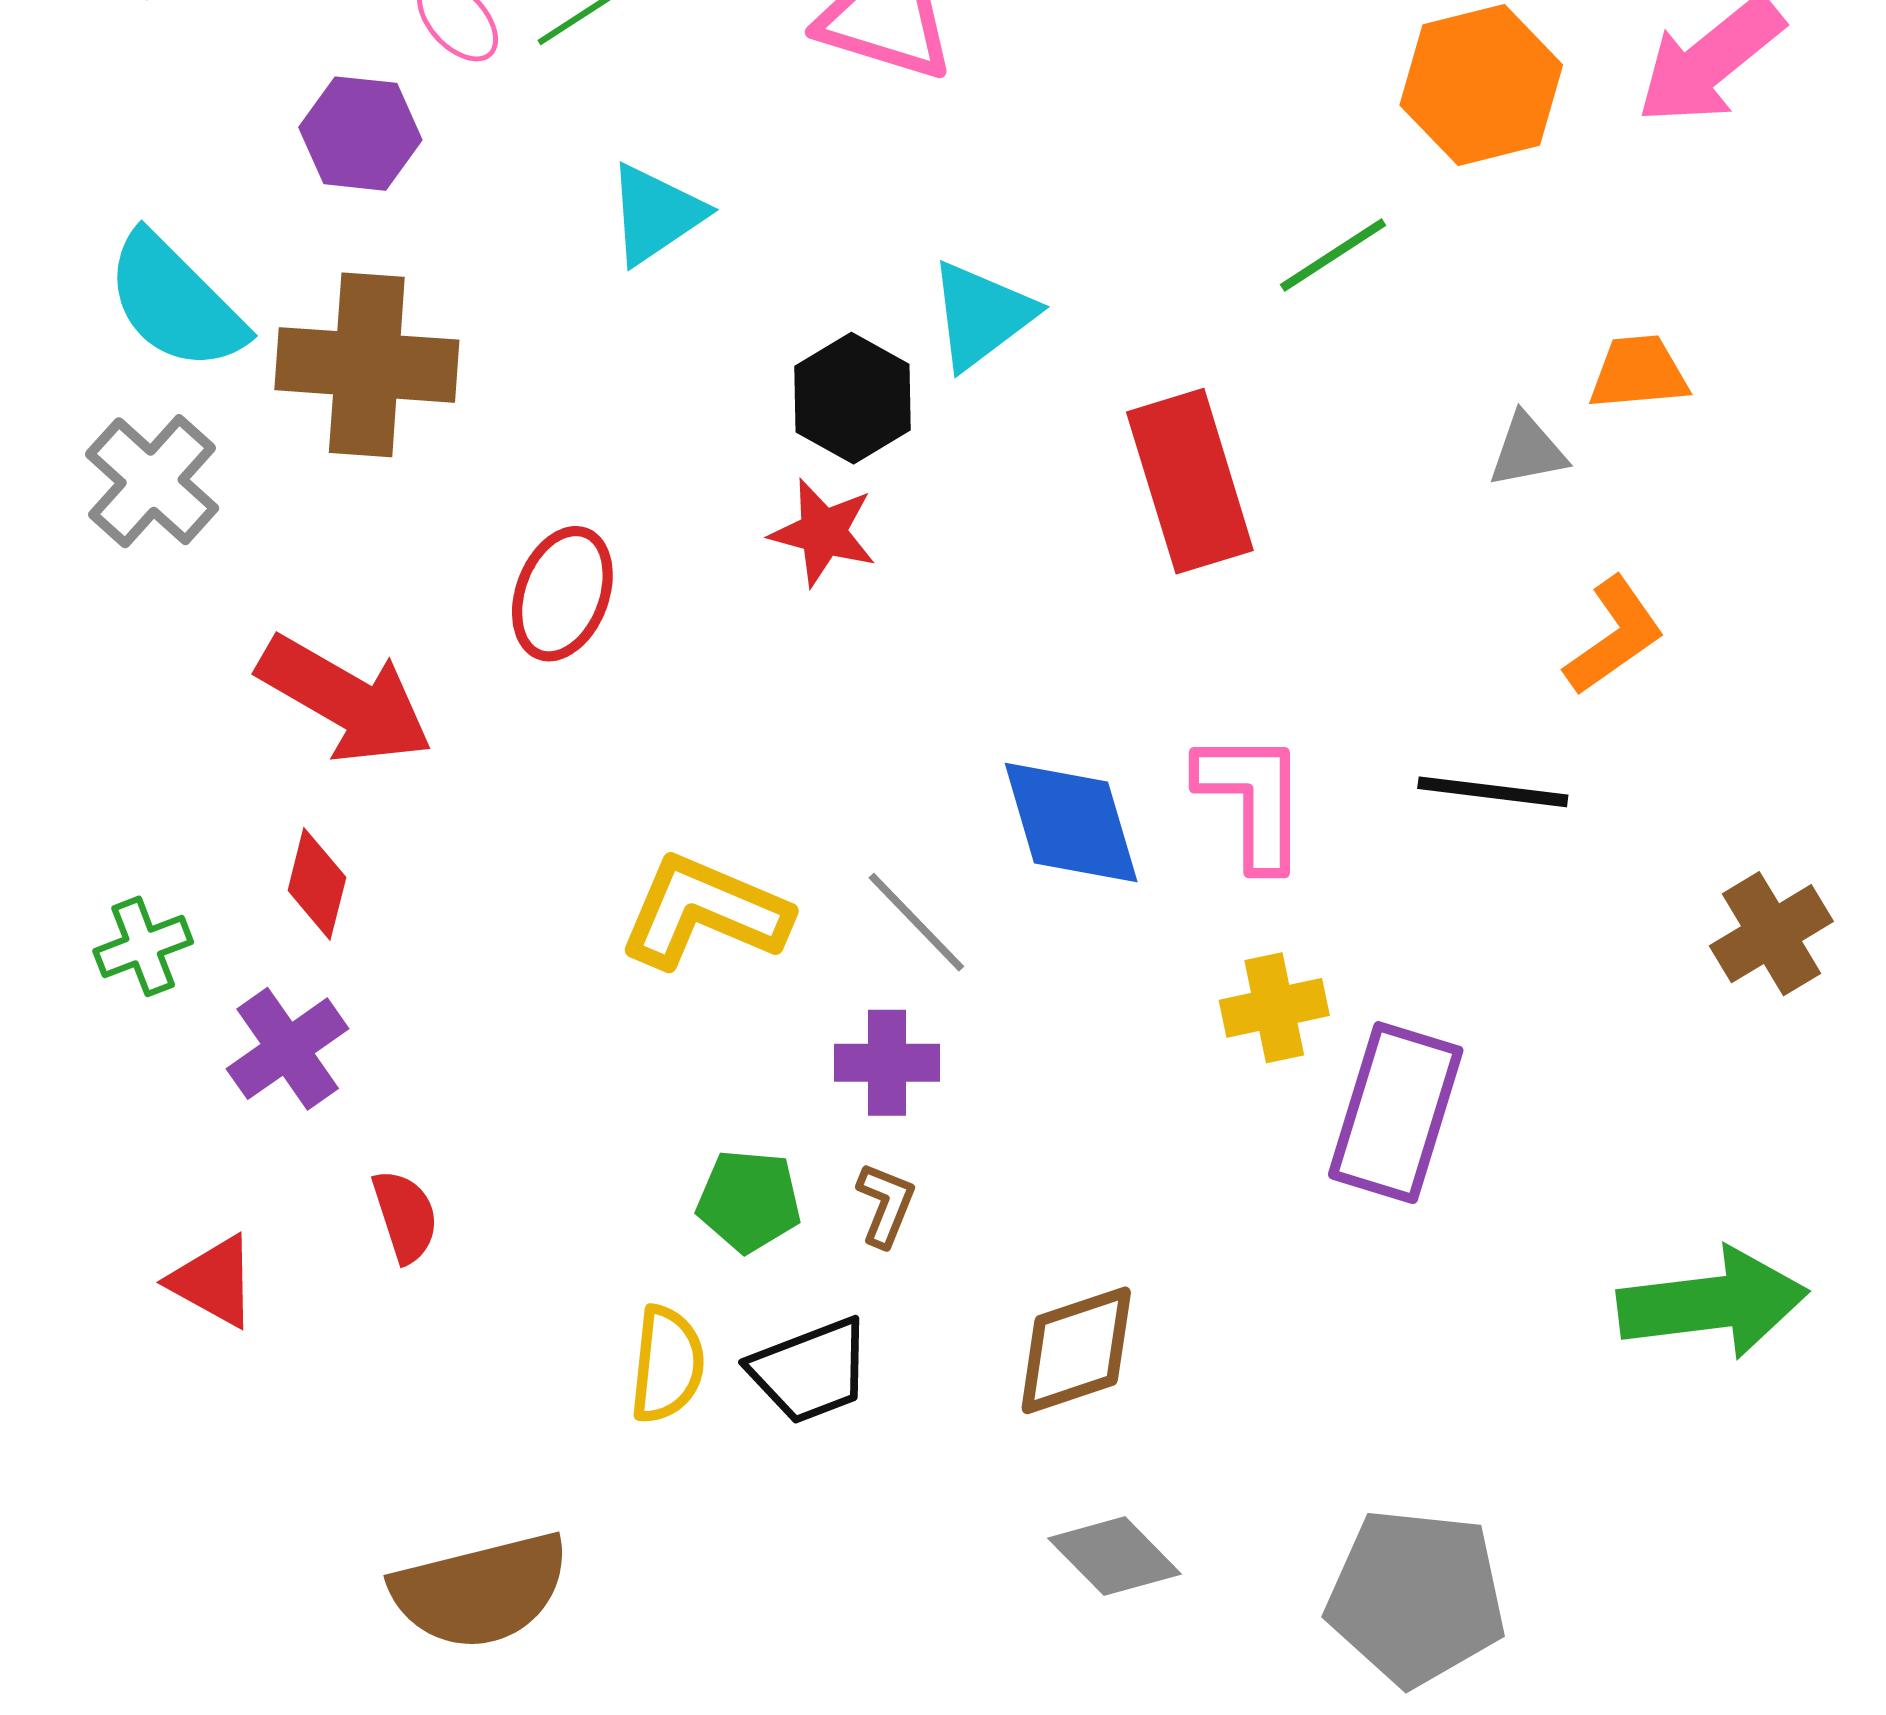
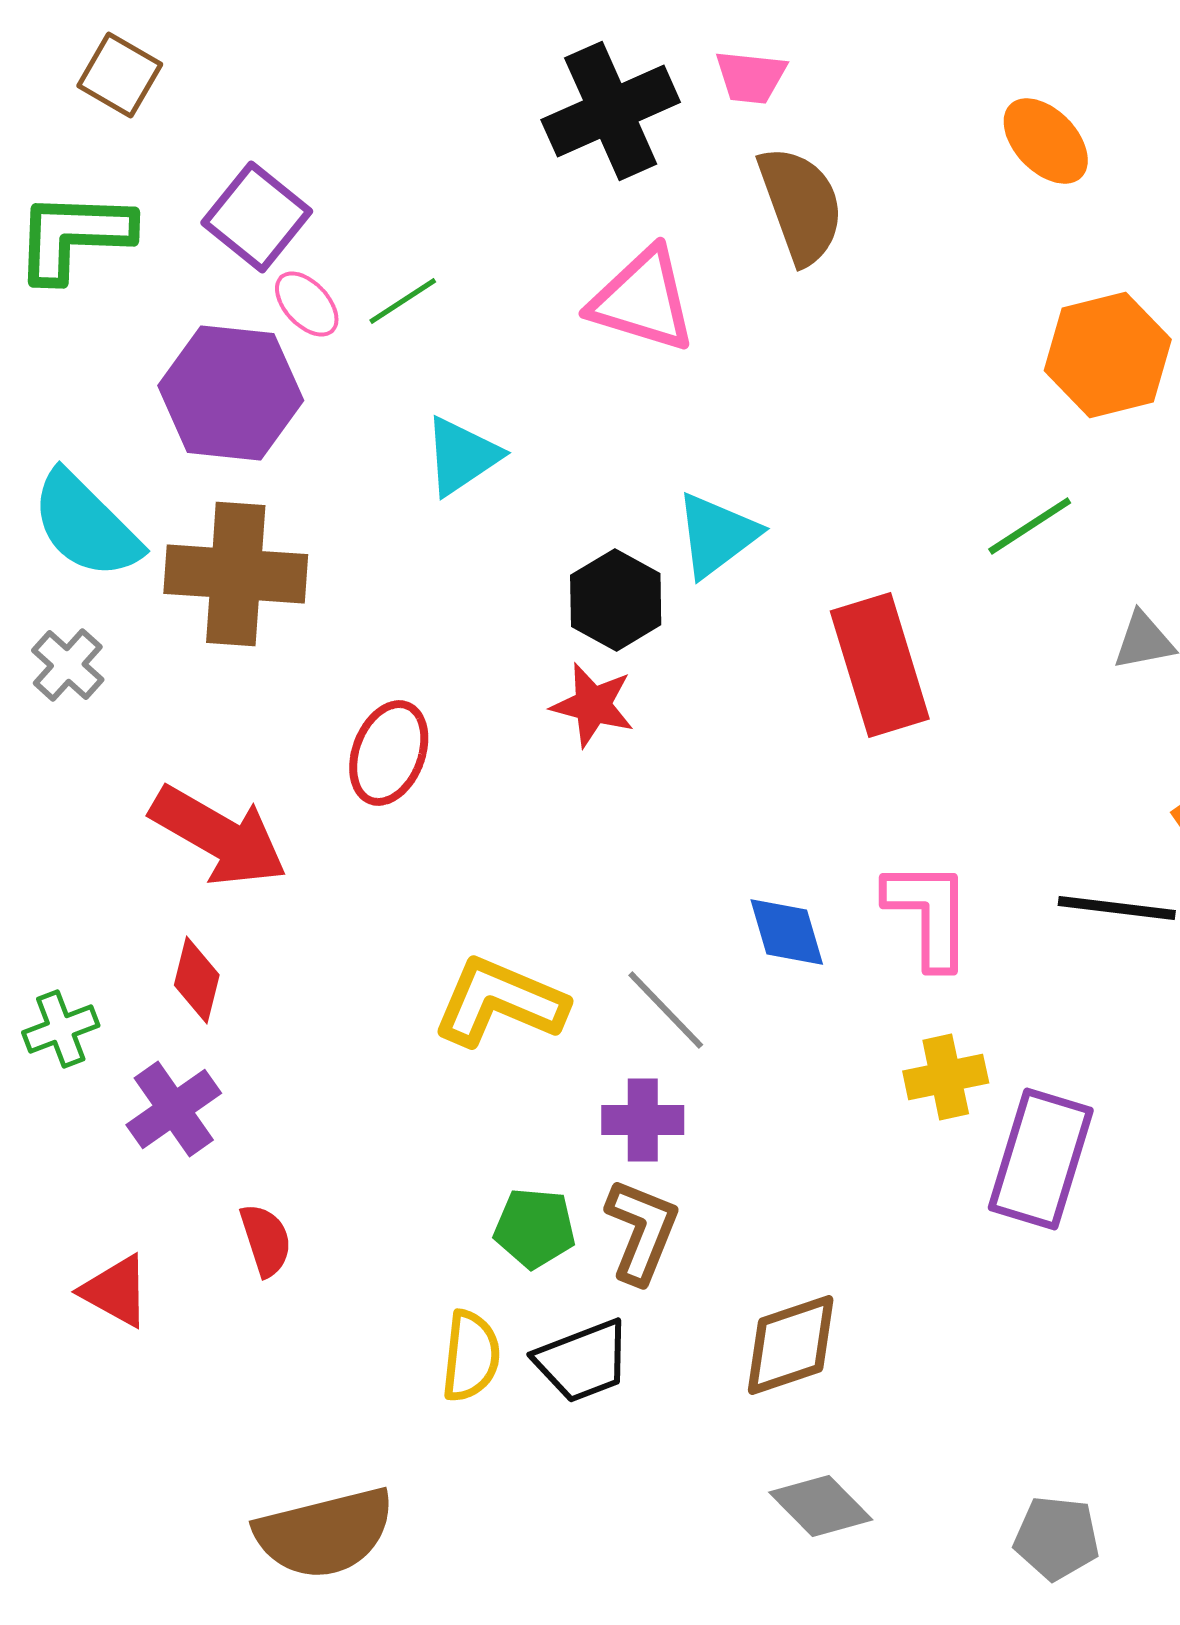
purple hexagon: (360, 134) -> (231, 393), size x1.5
green line: (1333, 255) -> (1030, 526), moved
gray cross: (152, 481) -> (68, 665), size x0.7
blue diamond: (1071, 822) -> (787, 932), size x0.7
brown L-shape: (886, 1205) -> (642, 1231), size x1.6
gray pentagon: (1416, 1597) -> (1057, 1538), size x0.6

